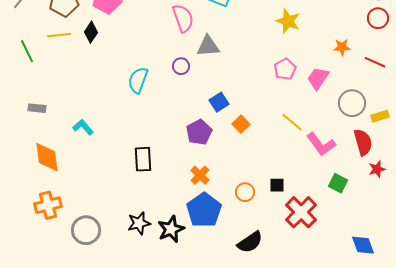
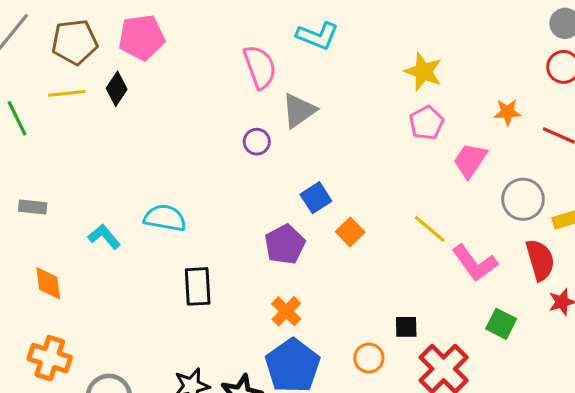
gray triangle: (208, 46) -> (299, 111), turned -30
pink pentagon: (285, 69) -> (426, 123), moved
cyan semicircle: (138, 80) -> (165, 218), moved, turned 80
orange diamond: (47, 157) -> (48, 283), size x0.7
orange circle: (245, 192) -> (369, 358), moved
orange cross: (48, 205) -> (50, 358), turned 32

